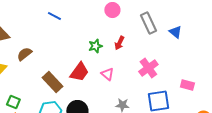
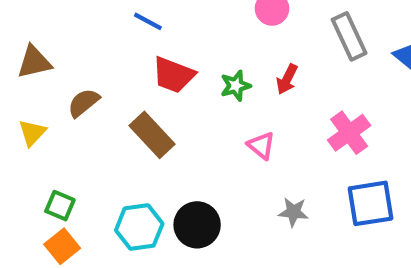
red trapezoid: (79, 72) -> (173, 75), moved, turned 75
brown rectangle: (52, 82) -> (152, 135), moved

